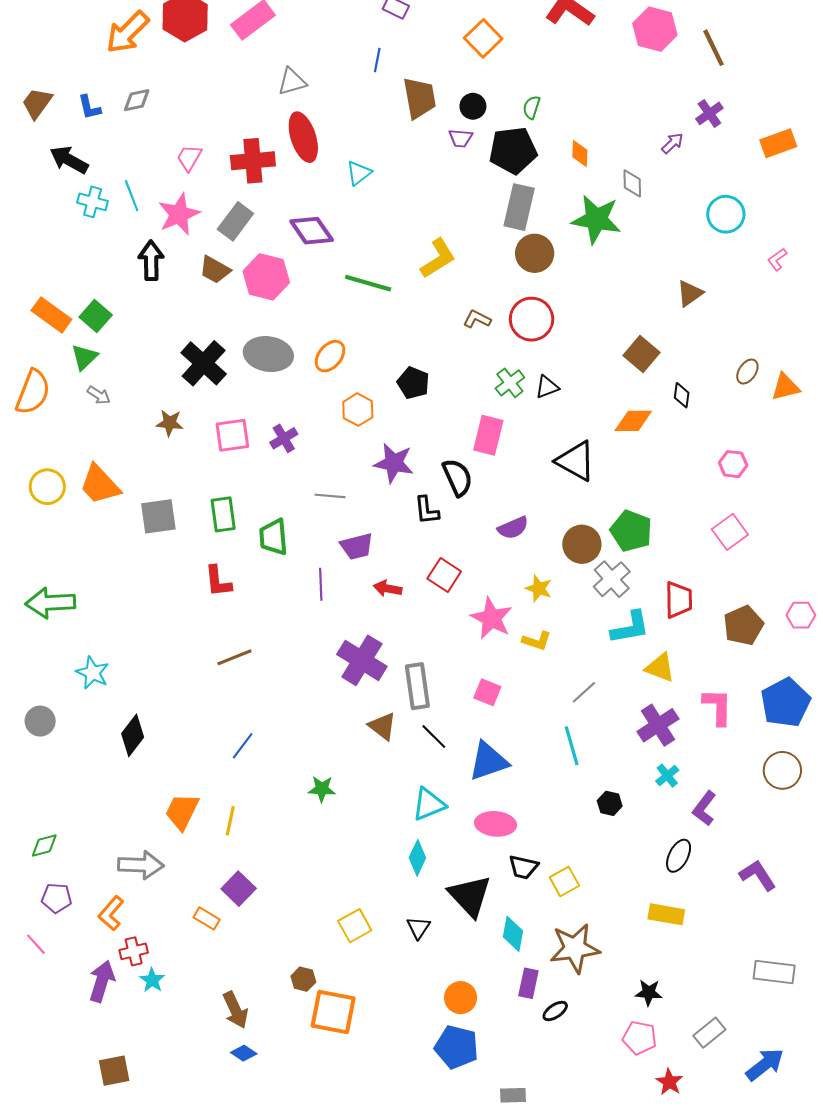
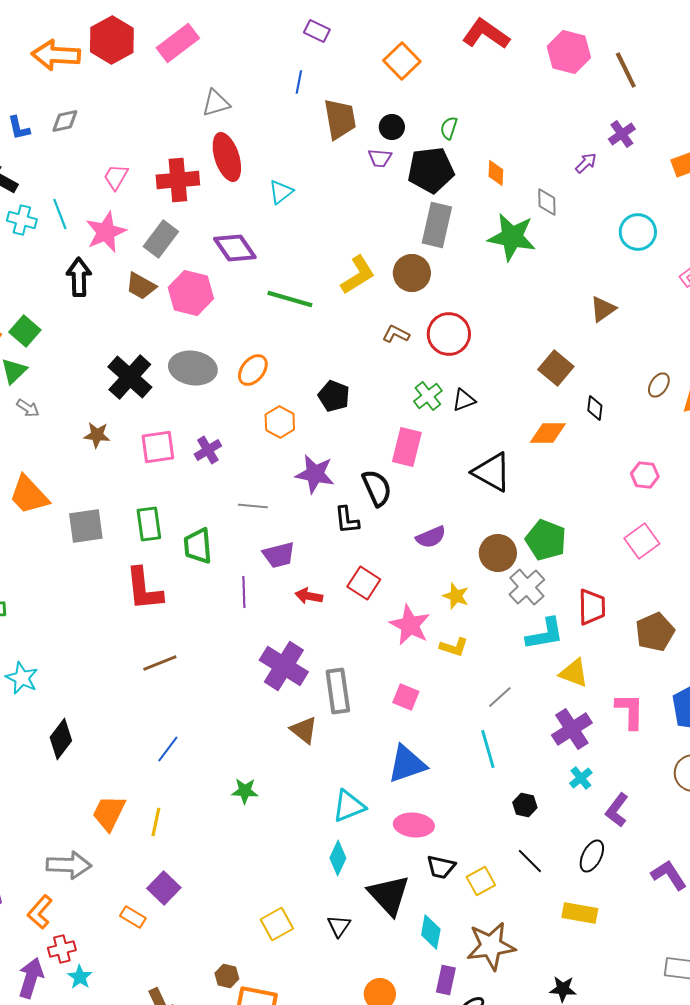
orange arrow: (127, 32) -> (56, 55), turned 48
brown circle: (535, 253) -> (412, 273), moved
red L-shape: (218, 581) -> (144, 589), size x1.4
black line: (434, 736) -> (530, 861), moved

